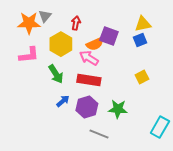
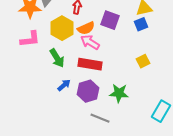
orange semicircle: (95, 44) -> (86, 28), moved

